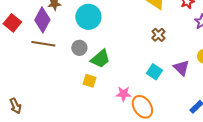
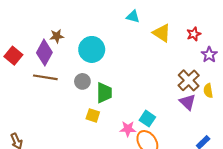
brown cross: (158, 35) -> (189, 80), moved, size x1.5
green trapezoid: (100, 59) -> (104, 93), turned -50
cyan square: (154, 72) -> (147, 119), moved

